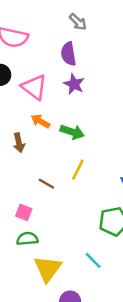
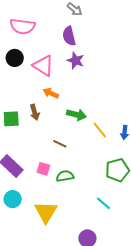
green arrow: (72, 132) -> (77, 115), moved
yellow line: (78, 170) -> (100, 130), moved, turned -60
green semicircle: (27, 239) -> (65, 176), moved
yellow triangle: (48, 269) -> (46, 212), moved

